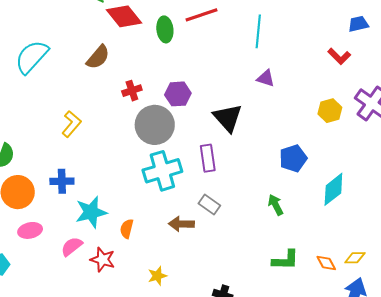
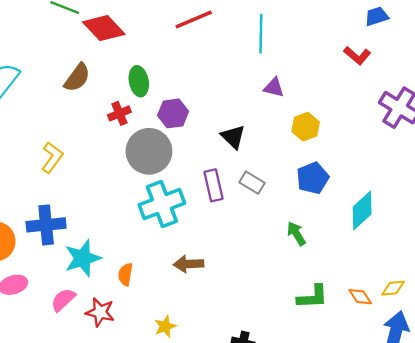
green ellipse: (165, 29) -> (139, 81), moved
yellow hexagon: (330, 111) -> (306, 127), moved
black triangle: (228, 118) -> (233, 137), size x0.7
blue cross: (62, 181) -> (46, 225), size x1.4
gray rectangle: (209, 204) -> (252, 183), moved

